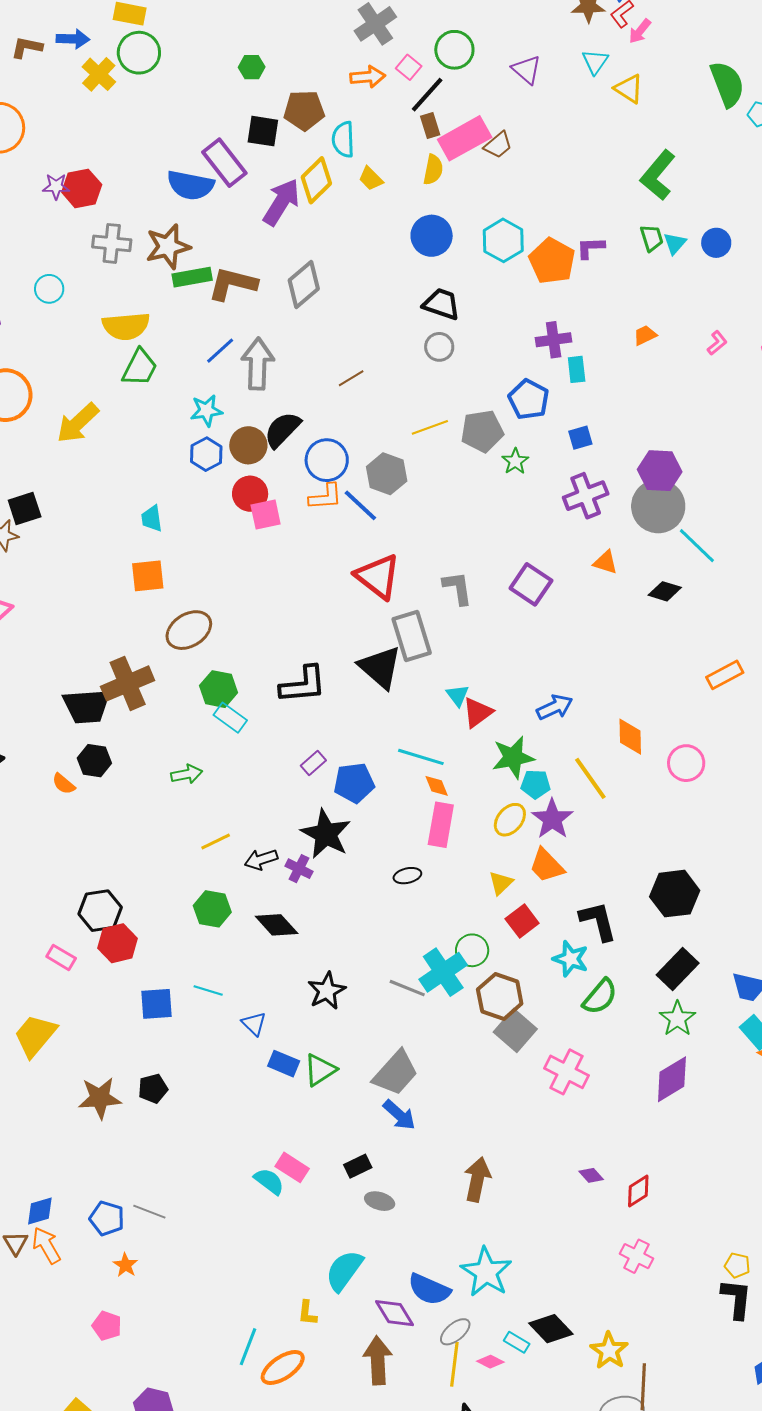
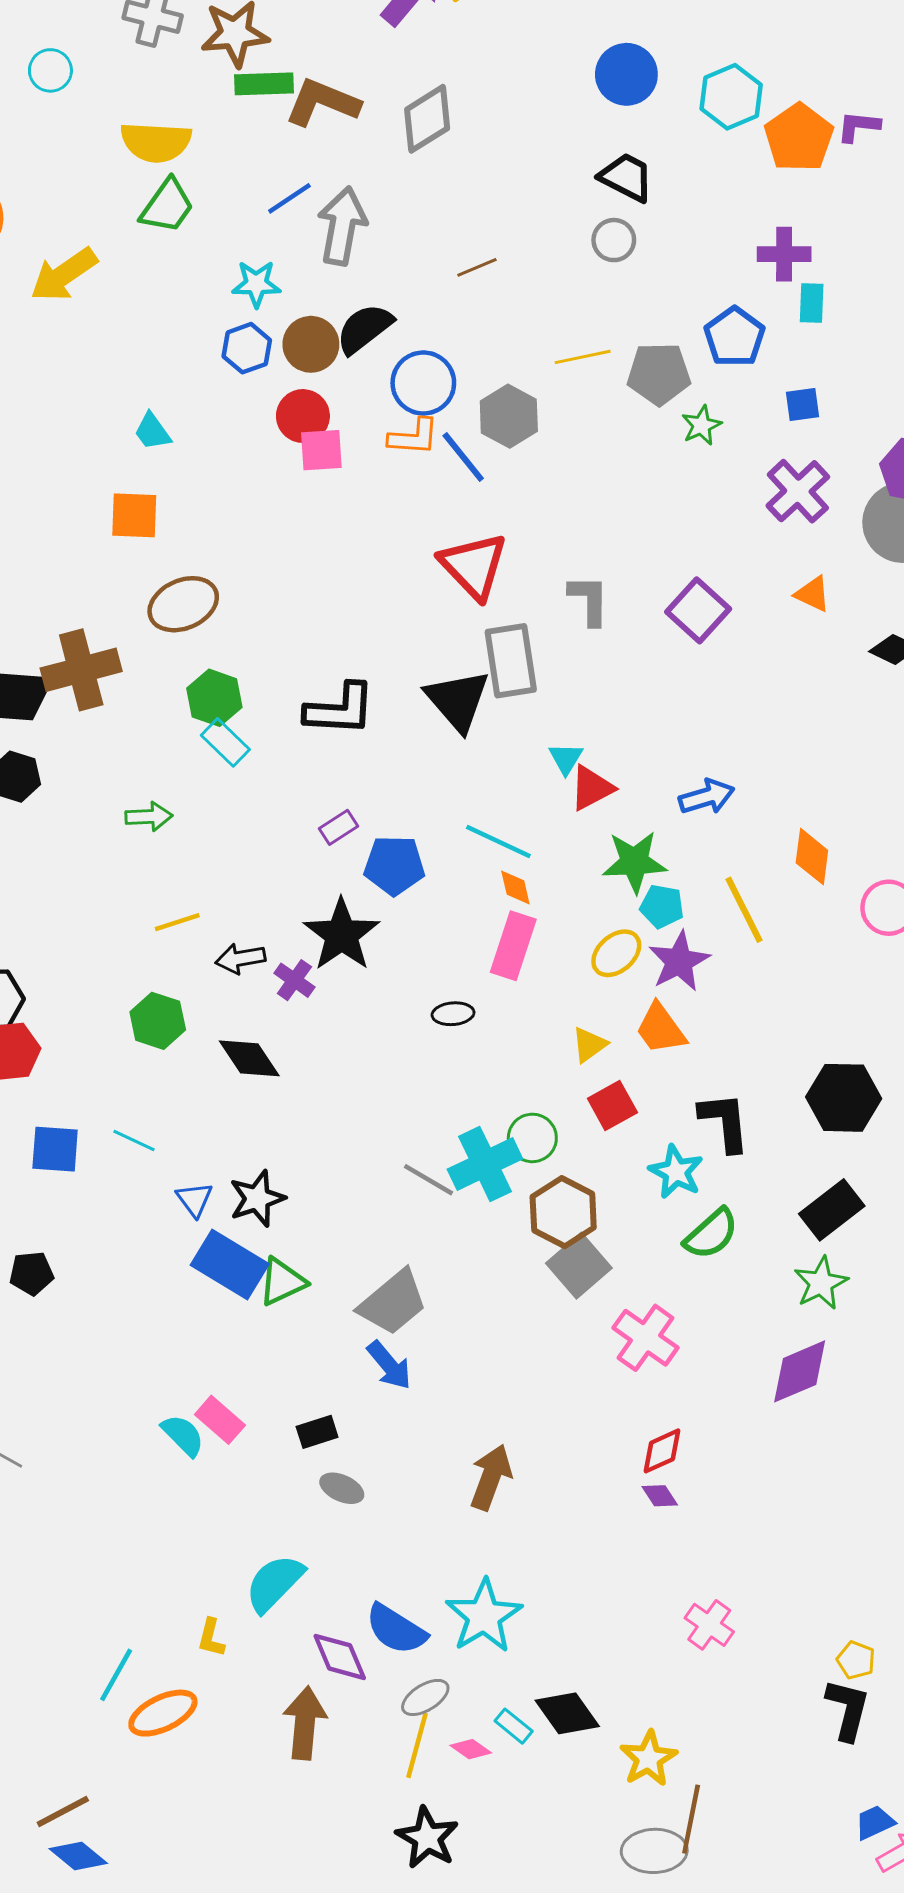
purple cross: (586, 496) -> (798, 491), turned -30
cyan trapezoid: (152, 519) -> (152, 432), turned -36
black star: (327, 991) -> (257, 1198), moved
blue rectangle: (284, 1064) -> (230, 1265), size x1.6
red diamond: (638, 1191) -> (662, 1451), moved

